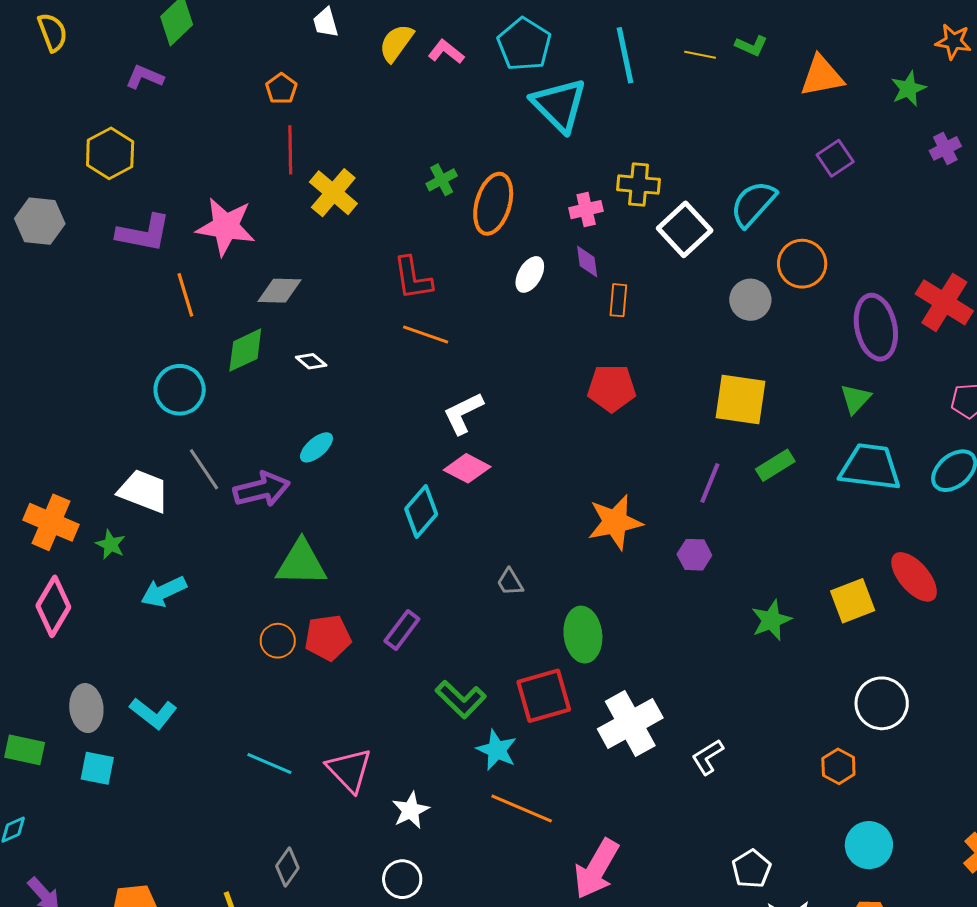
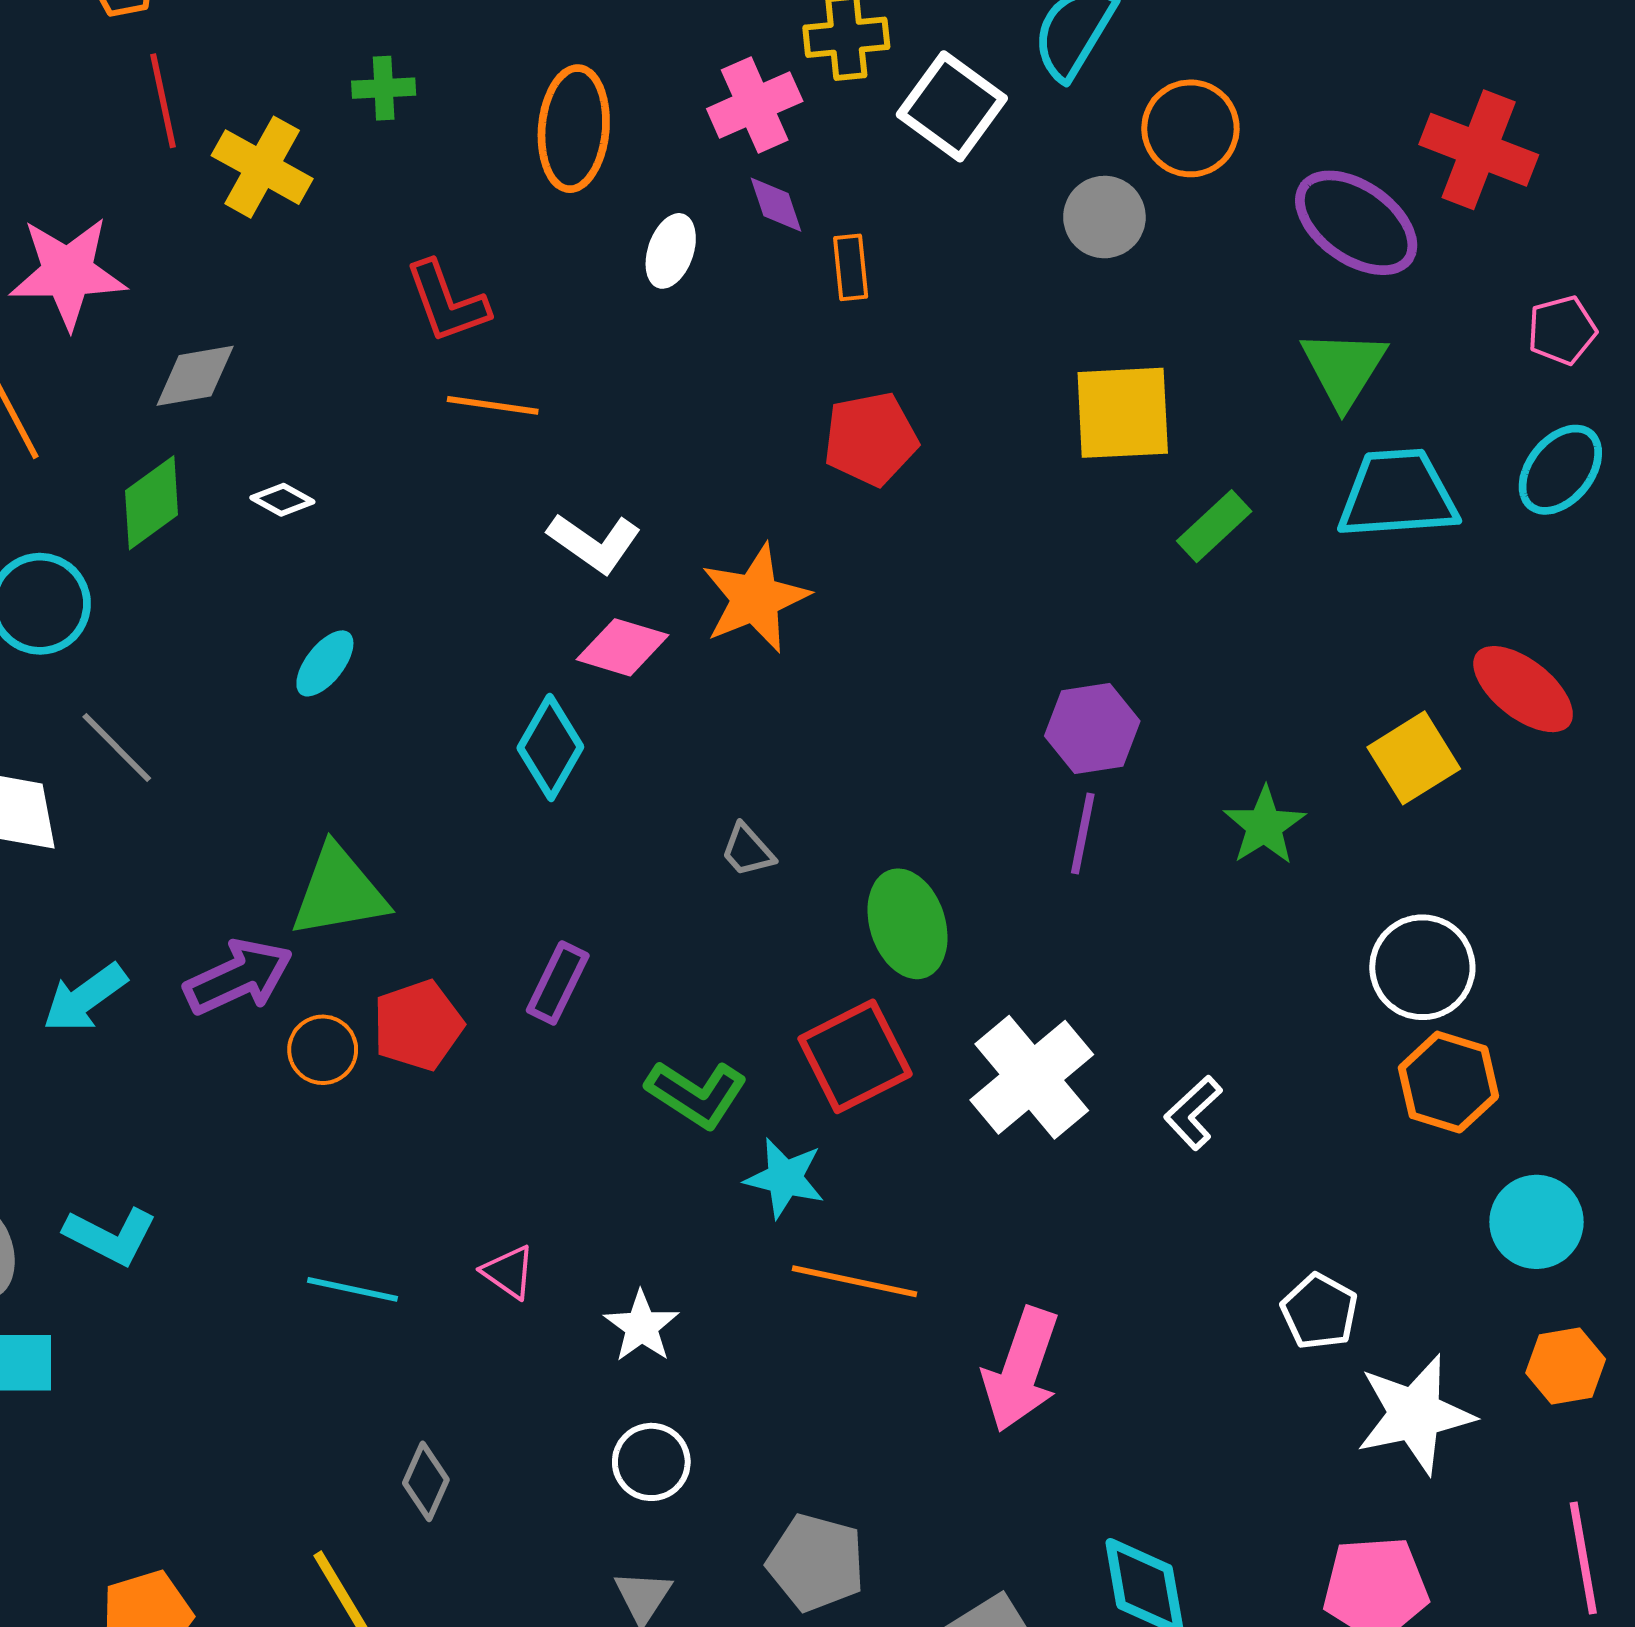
green cross: (442, 180) -> (384, 88), moved, turned 36
pink cross: (586, 210) -> (755, 105), size x1.4
purple ellipse: (876, 327) -> (1356, 223), turned -32
green triangle: (855, 399) -> (1344, 368), size x1.4
white L-shape: (463, 413) -> (594, 543), turned -108
purple line: (710, 483) -> (1083, 834), moved
purple arrow: (262, 489) -> (238, 977), moved
orange star: (615, 522) -> (755, 598), moved
purple hexagon: (694, 555) -> (1092, 728), size x1.4
white circle: (882, 703) -> (1422, 967), moved
orange hexagon: (838, 766) -> (1448, 1082), size x1.4
pink triangle: (349, 770) -> (509, 1272), size x0.6

